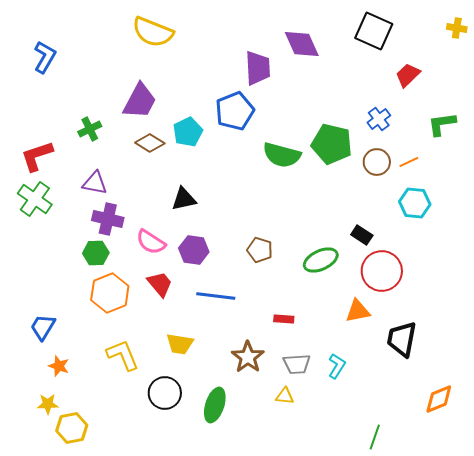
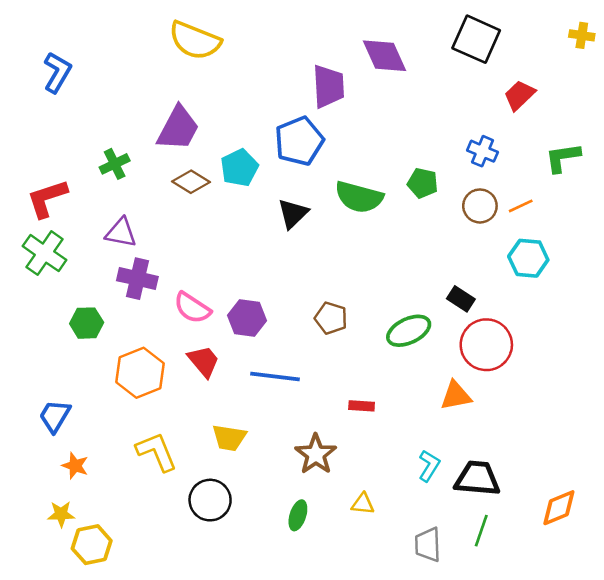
blue cross: (379, 119) -> (483, 151), turned -30
green pentagon: (332, 144) -> (423, 183), size x0.6
black triangle: (184, 199) -> (293, 214), moved, turned -32
green hexagon: (96, 253) -> (87, 323), moved
black trapezoid: (402, 339) -> (477, 478), moved, turned 84
gray trapezoid: (297, 364) -> (428, 545), moved, turned 92
green ellipse: (215, 405) -> (298, 515), moved, size x0.7
green line: (375, 437) -> (481, 531), moved

